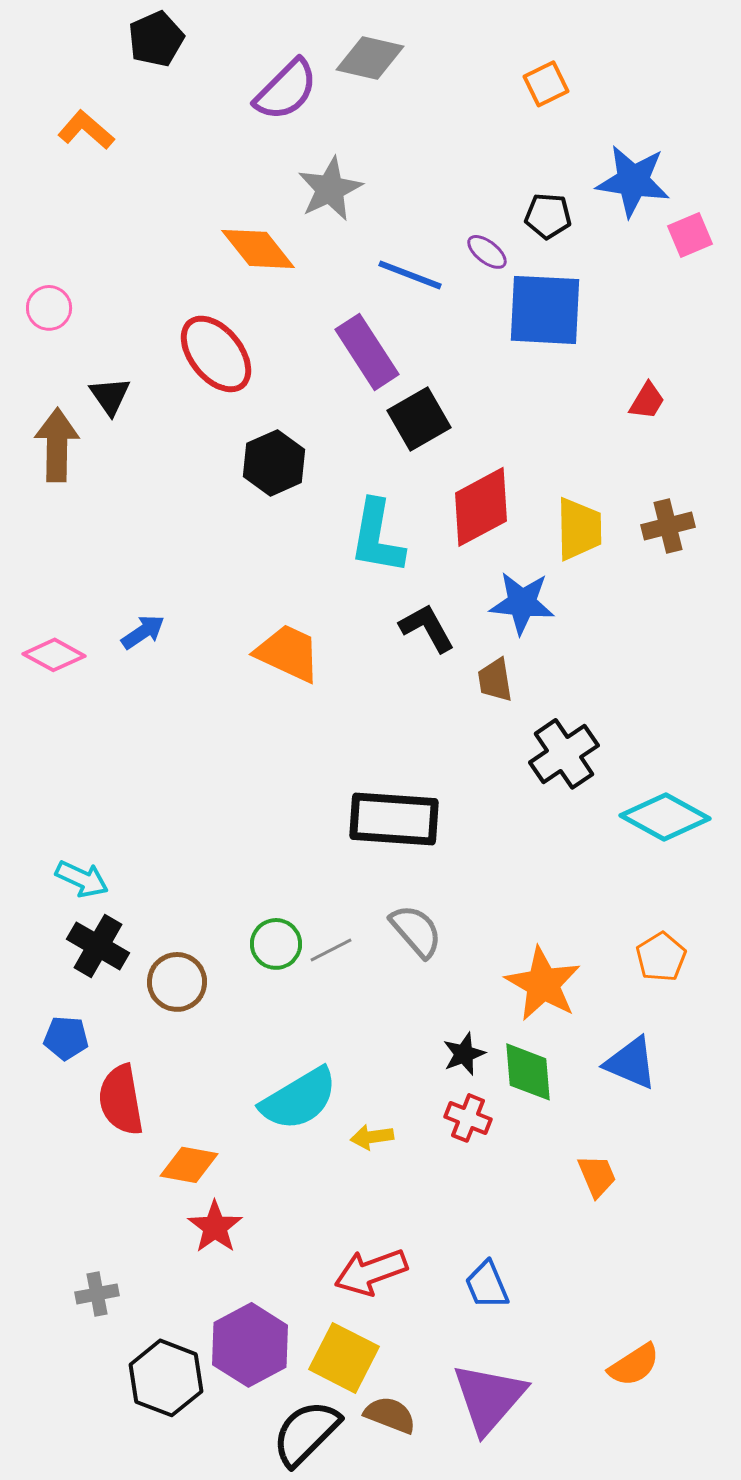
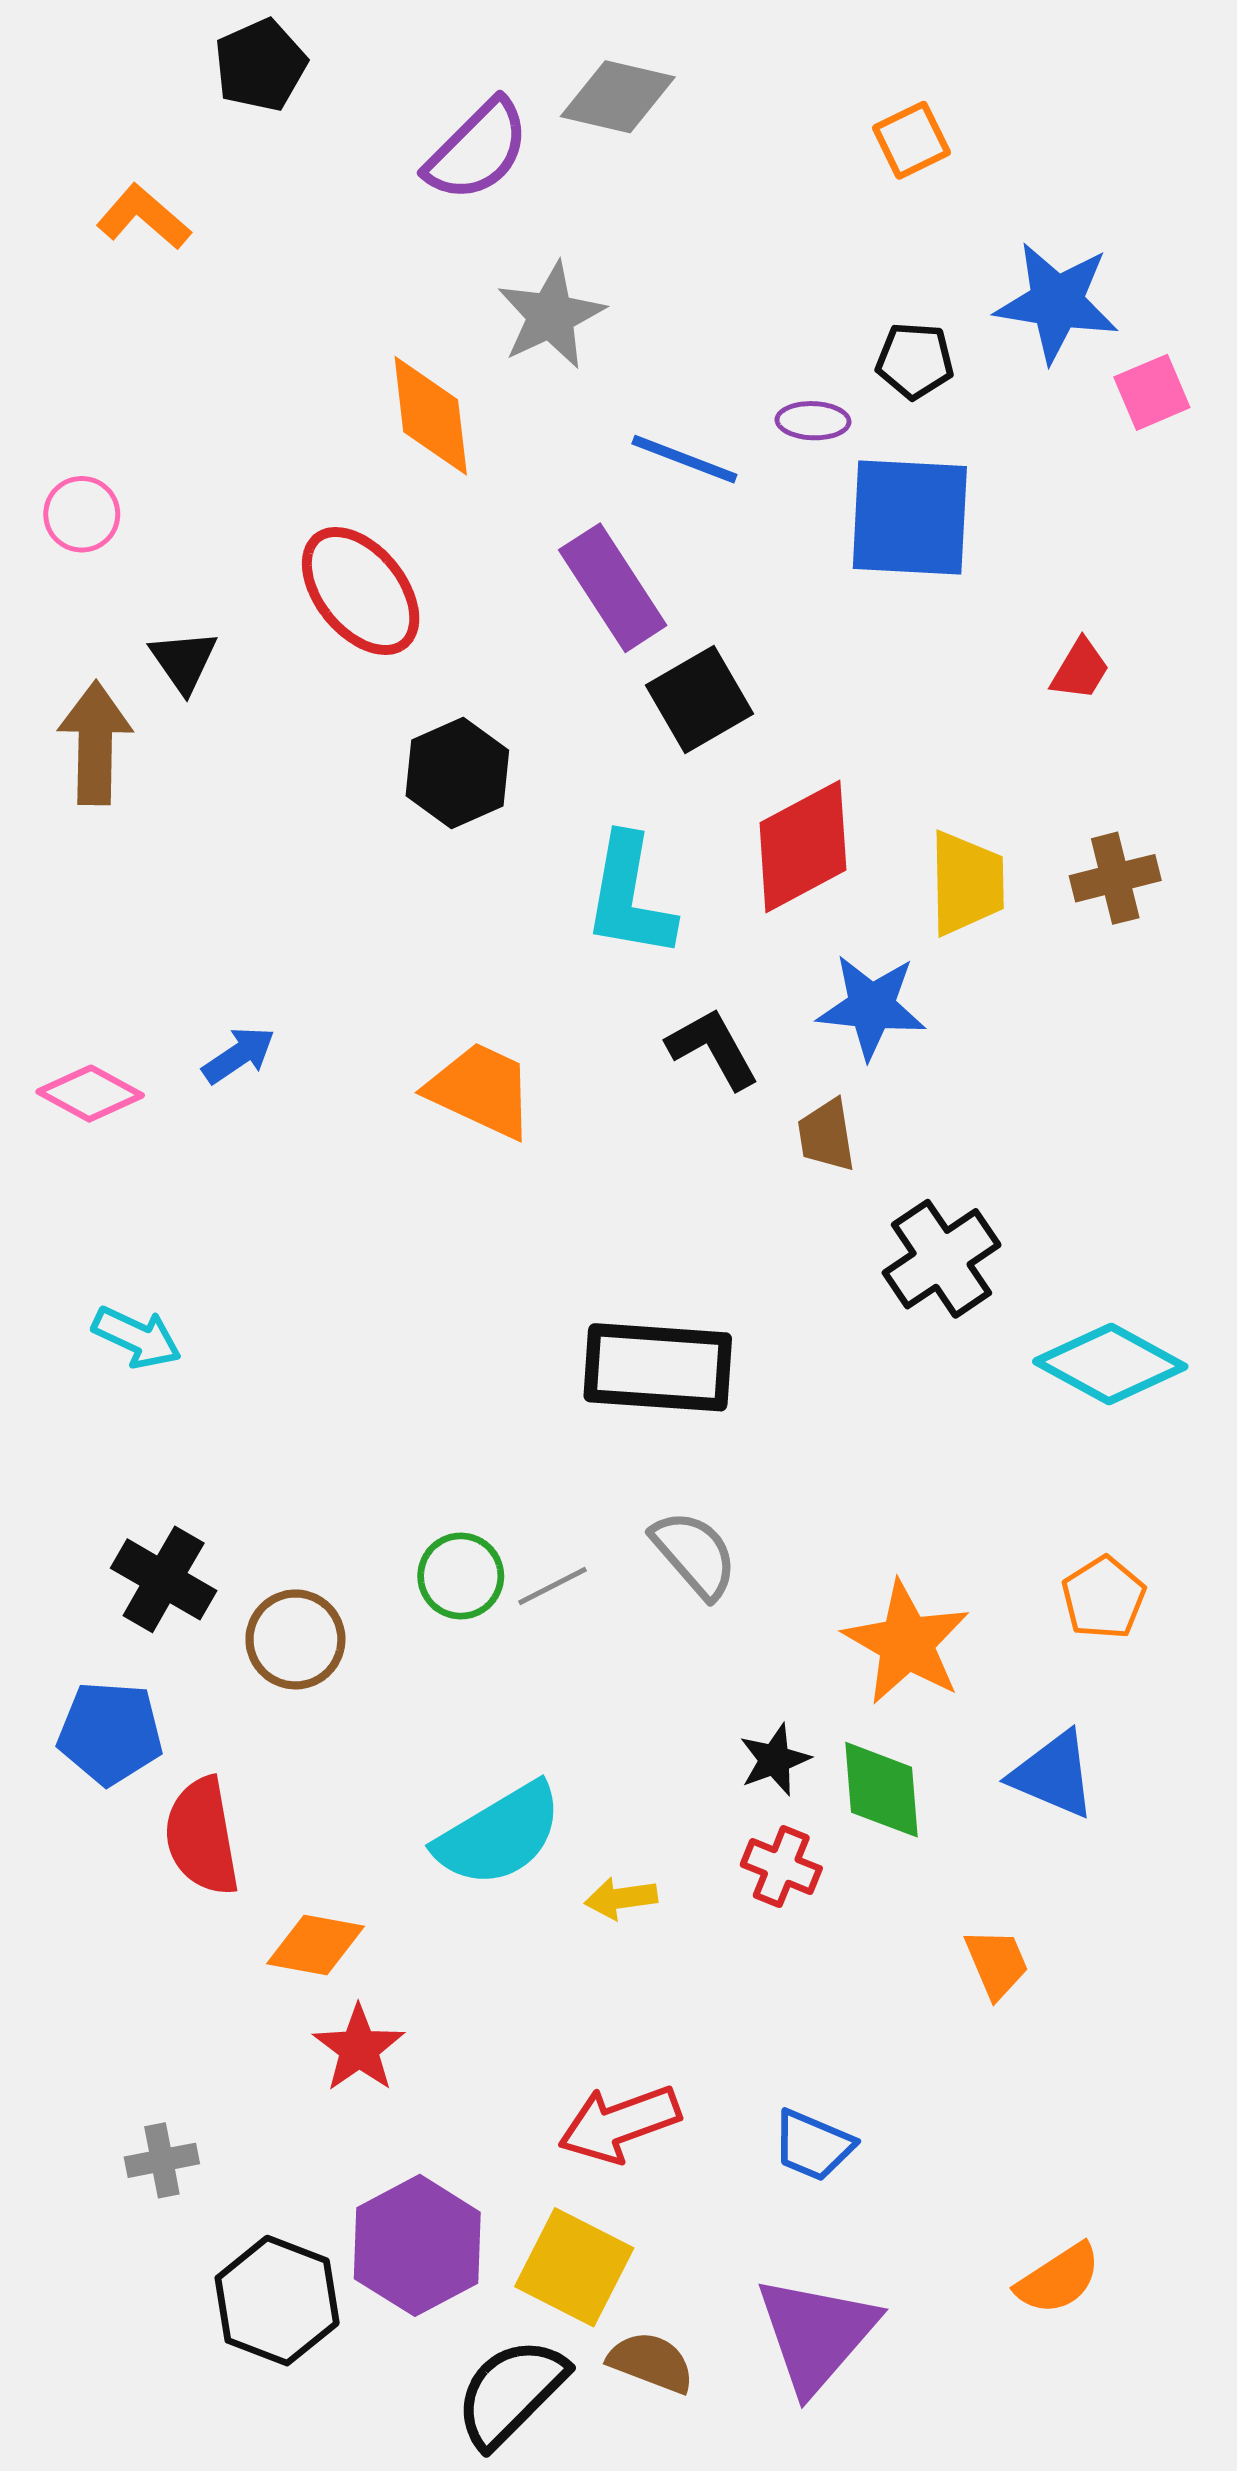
orange diamond: (258, 249) -> (431, 416), turned 32
purple ellipse: (487, 252) -> (813, 421), turned -36
cyan arrow: (82, 879) -> (137, 1337), moved
blue pentagon: (66, 1038) -> (110, 1733), size x1.4
blue trapezoid: (487, 1285) -> (813, 2145), turned -44

